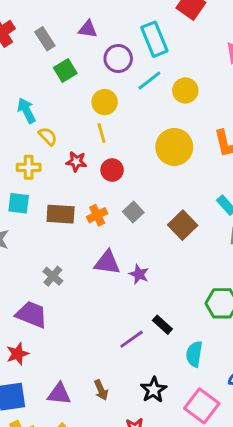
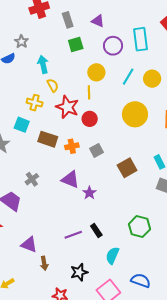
cyan line: (149, 81) -> (128, 77), moved, turned -36
red star: (76, 162) -> (67, 107), size x1.6
purple triangle: (59, 394) -> (29, 245), moved

